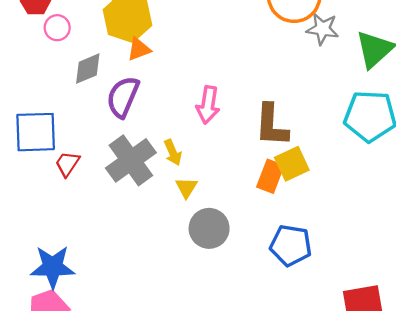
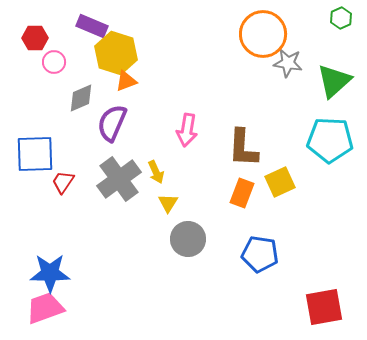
yellow square: (292, 164) -> (280, 182), moved

